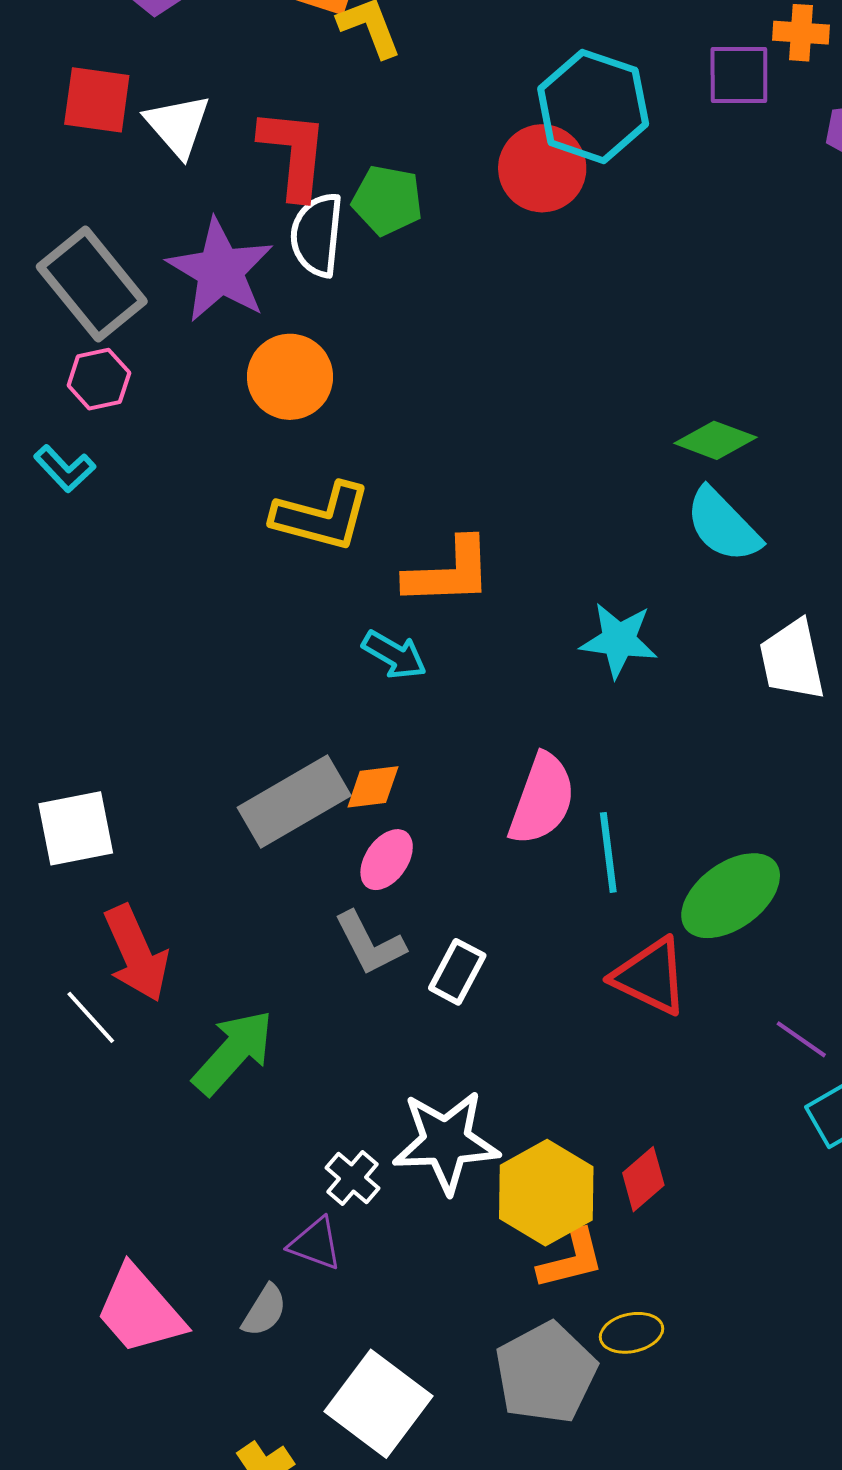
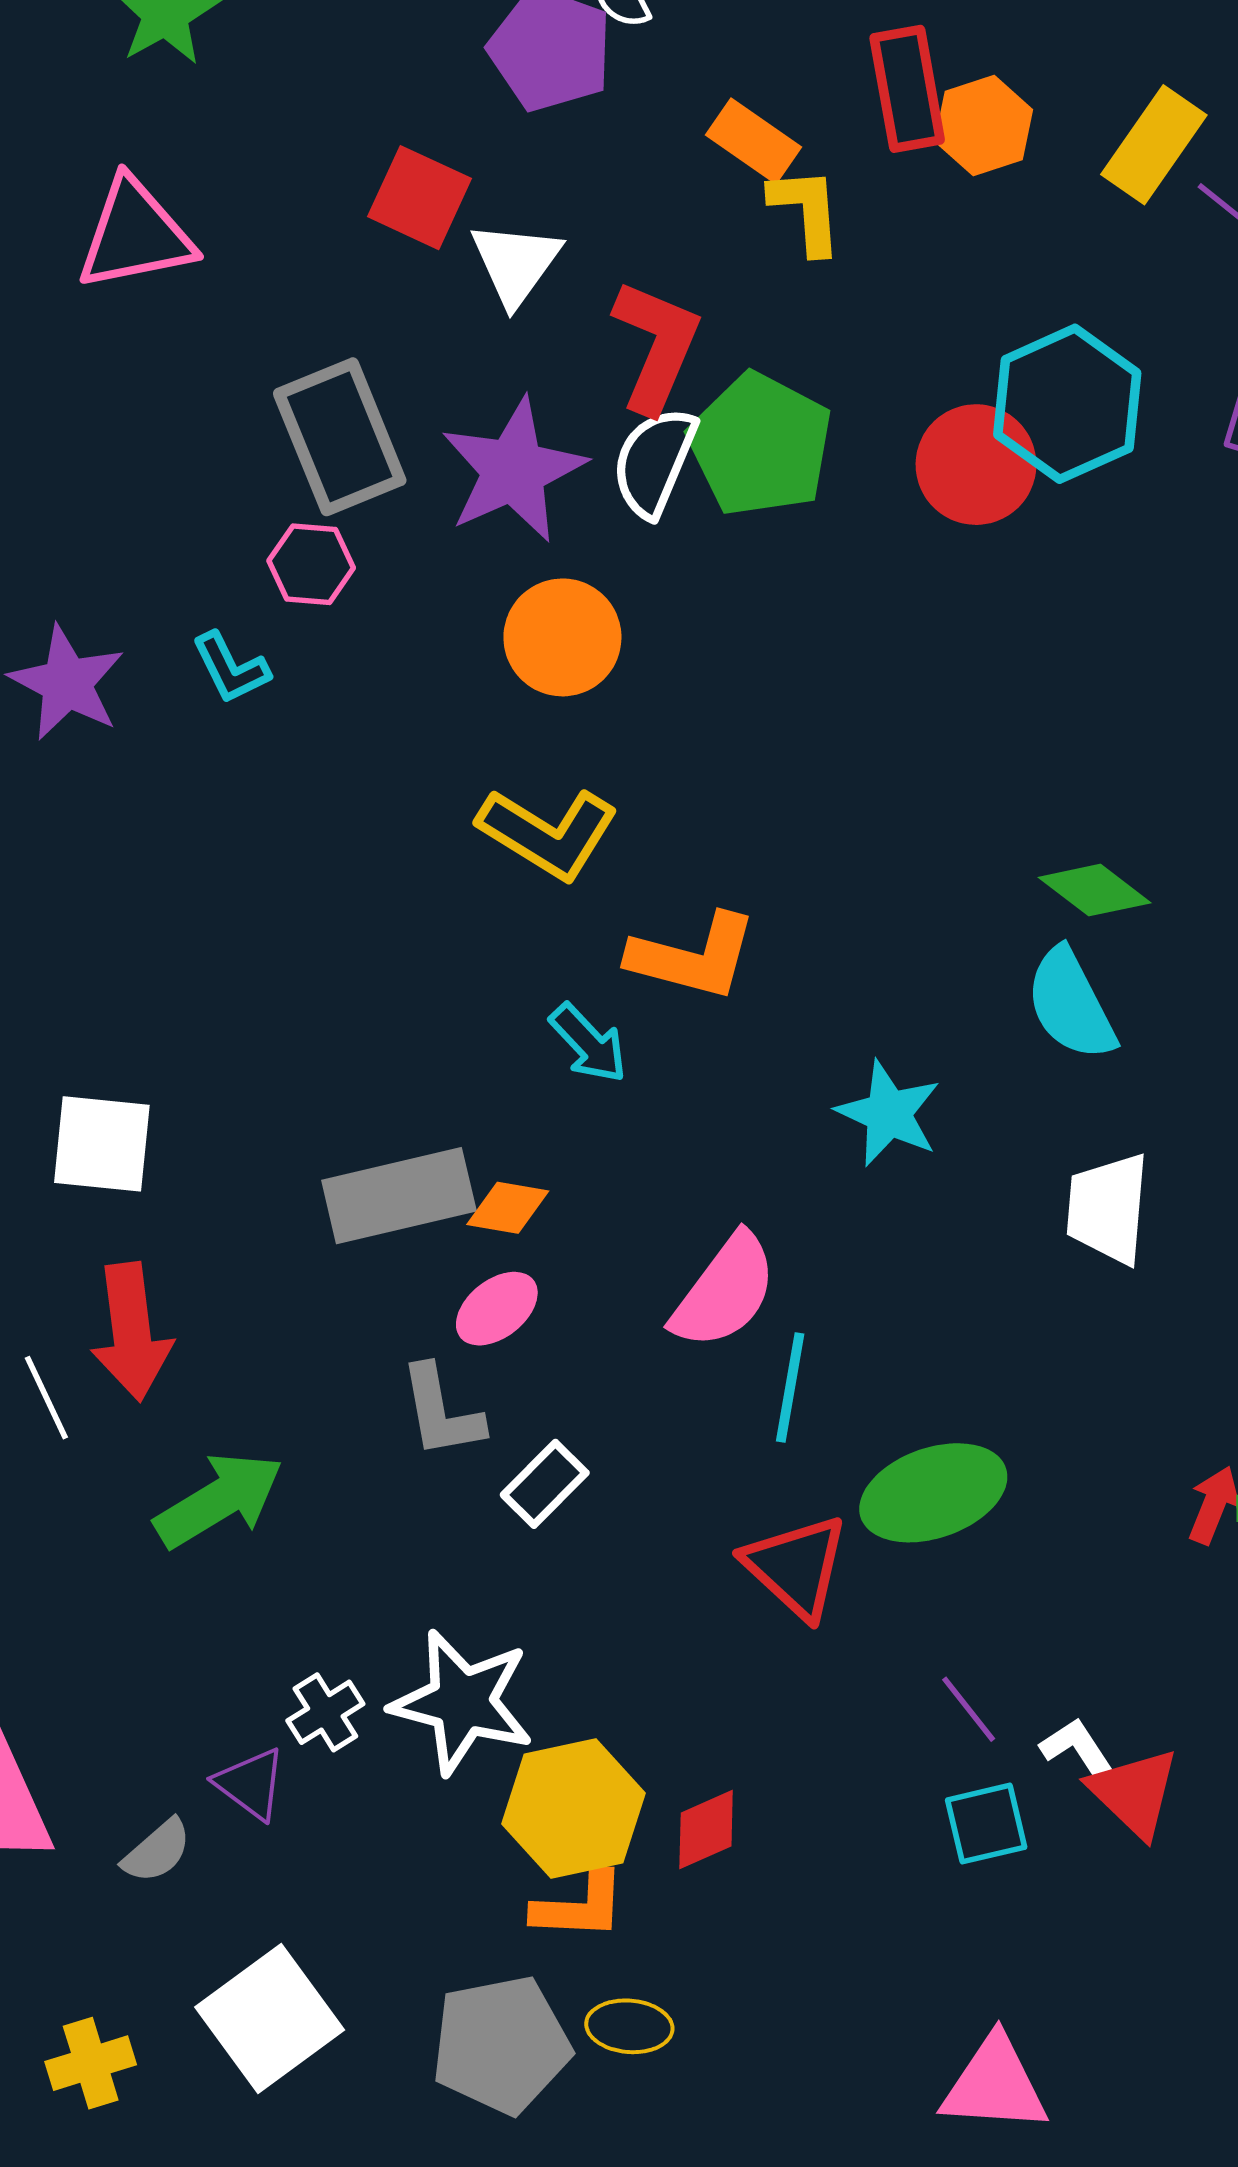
green pentagon: (387, 200) -> (760, 445), size x1.5

